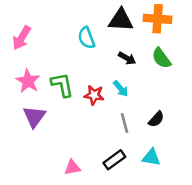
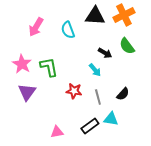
orange cross: (158, 19) -> (124, 15), turned -30
pink arrow: (22, 38) -> (36, 27), moved
black arrow: (127, 58) -> (105, 53), moved
red star: (94, 95) -> (74, 91), moved
cyan triangle: (151, 157) -> (111, 119), moved

